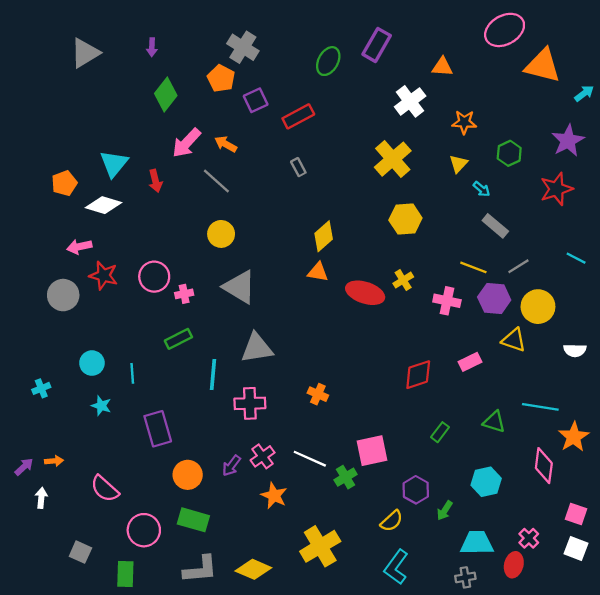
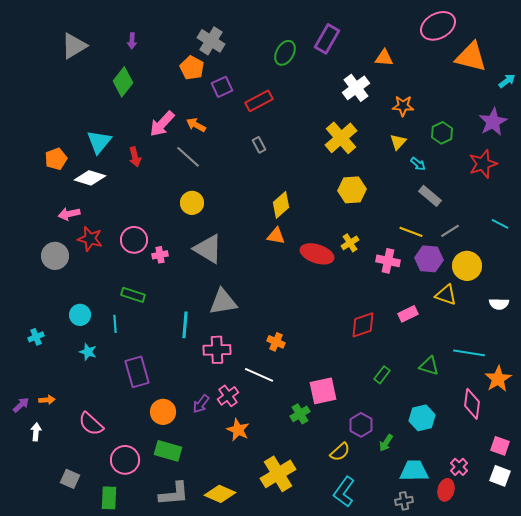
green diamond: (166, 95) -> (123, 82), moved
green rectangle: (178, 339) -> (133, 295), moved, turned 45
white line: (310, 459) -> (259, 375), moved

